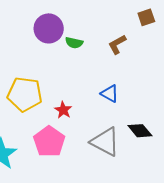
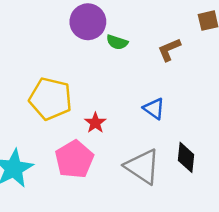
black diamond: (140, 131) -> (186, 157), turned 40

